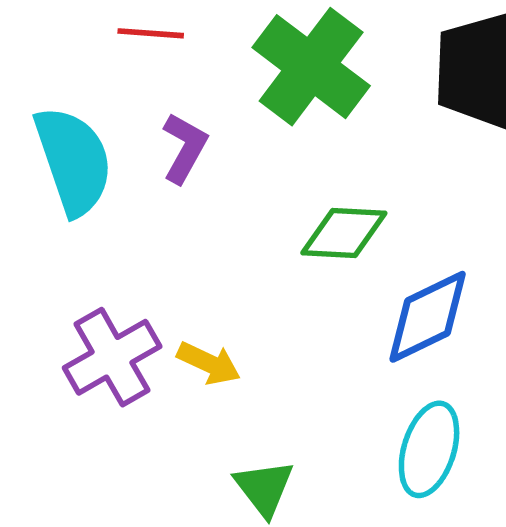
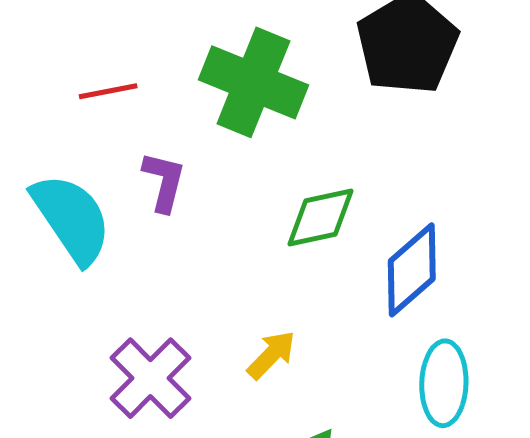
yellow arrow: (209, 363) -> (271, 355), moved, turned -56

